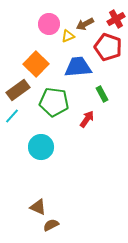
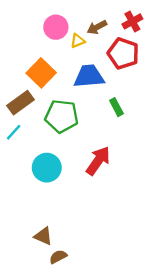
red arrow: (87, 119) -> (98, 161), moved, size x1.5

